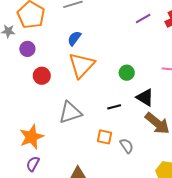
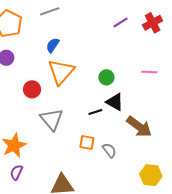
red circle: (42, 76) -> (32, 89), moved
black triangle: (145, 97) -> (115, 102), moved
gray triangle: (70, 112) -> (52, 119), turned -50

